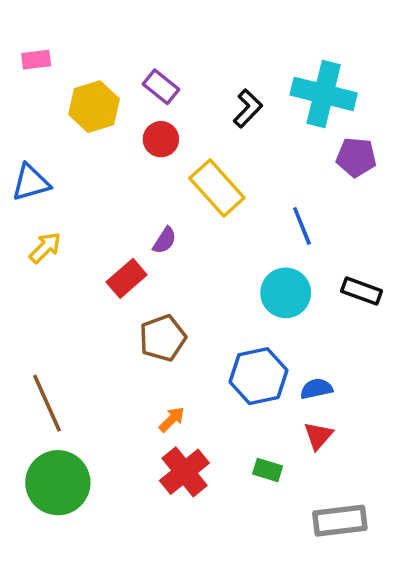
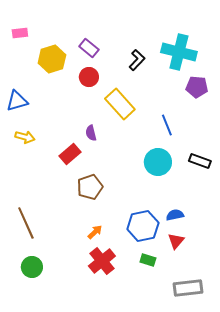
purple semicircle: (165, 240) -> (91, 133), turned 133
yellow arrow: (45, 248) -> (25, 137), turned 60
blue hexagon: (259, 376) -> (143, 226), moved
green circle: (58, 483) -> (32, 267), size x0.6

